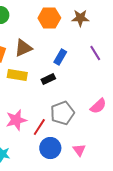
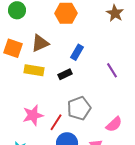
brown star: (80, 18) -> (115, 13), moved, turned 30
purple line: (95, 53) -> (112, 70), moved
pink semicircle: (98, 106) -> (114, 124), moved

